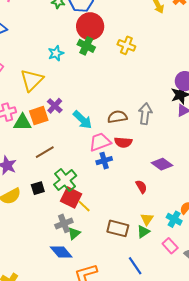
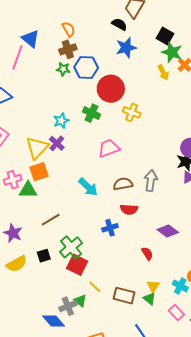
red circle: (90, 26) -> (111, 89), moved
purple cross: (55, 106) -> (57, 143), moved
orange square: (39, 116) -> (39, 172), moved
pink trapezoid: (100, 142) -> (109, 148), moved
yellow line: (84, 206) -> (95, 287), moved
gray cross: (64, 223) -> (68, 306), moved
green triangle: (143, 232) -> (150, 299), turned -48
green triangle: (74, 233) -> (80, 301), turned -40
blue diamond: (61, 252) -> (53, 321), moved

